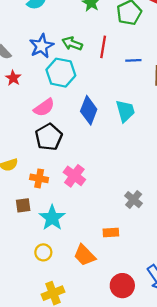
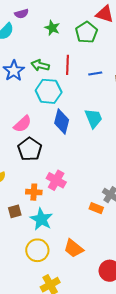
cyan hexagon: (61, 73) -> (49, 91), moved
orange cross: (39, 178) -> (34, 192), moved
orange rectangle: (111, 232) -> (96, 208), moved, turned 32
yellow circle: (43, 252) -> (37, 250), size x1.5

